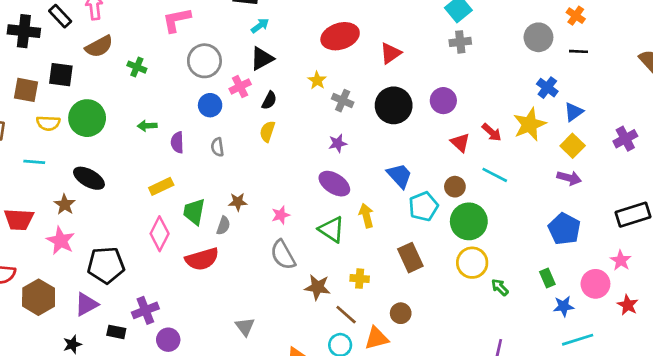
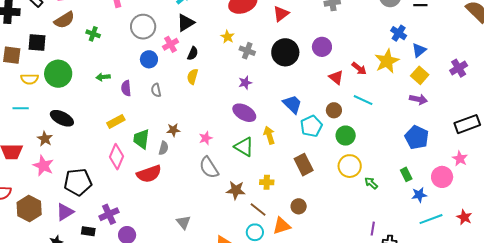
green circle: (469, 221) -> (346, 136), size x0.7
red star: (628, 305) -> (464, 217), moved

